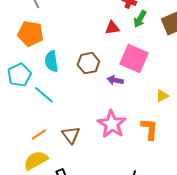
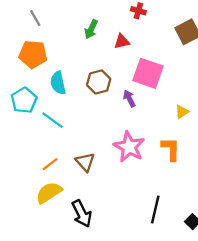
green arrow: (140, 19) -> (91, 29), moved
purple arrow: (115, 80) -> (129, 99), turned 56

